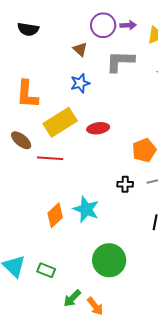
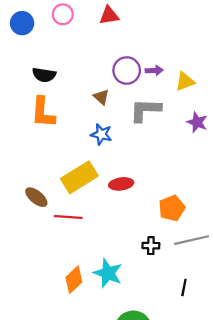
blue star: (80, 83) -> (101, 134), turned 30
orange L-shape: (27, 94) -> (43, 112), moved

